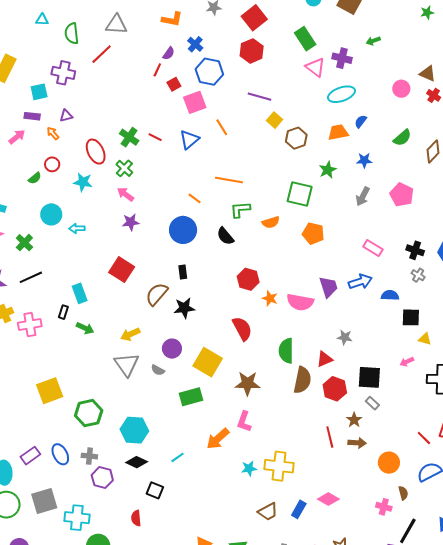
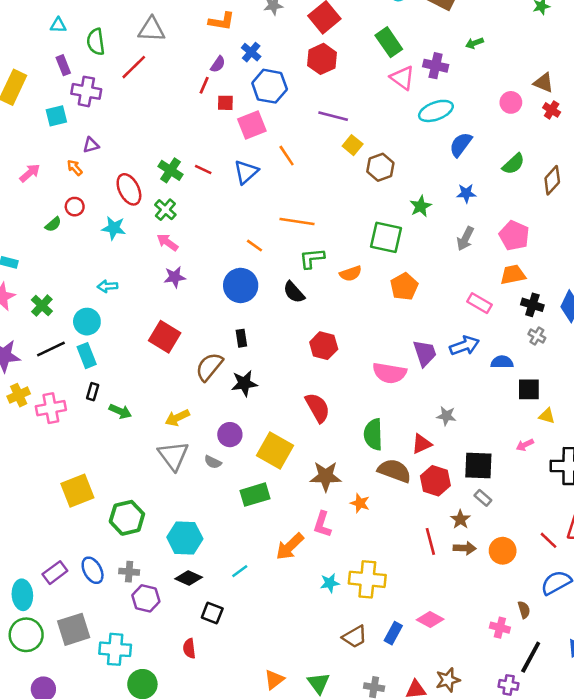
red square: (174, 84) -> (225, 103), turned 32
purple rectangle: (32, 116) -> (63, 65), moved, turned 63
blue semicircle: (361, 121) -> (461, 145), size x1.5
orange trapezoid: (338, 132) -> (513, 275), moved
cyan circle: (51, 214) -> (87, 322), moved
orange pentagon: (313, 234) -> (404, 286), turned 30
cyan rectangle: (80, 293) -> (87, 356), moved
orange star: (270, 298) -> (360, 503), moved
brown semicircle: (302, 380) -> (394, 471), turned -80
orange circle: (389, 463) -> (503, 551), moved

